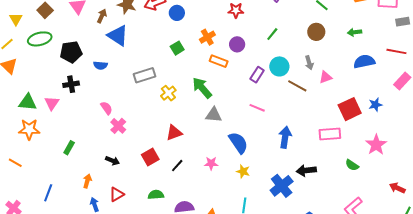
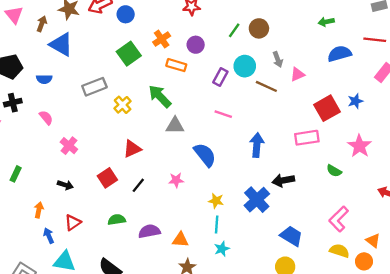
brown circle: (316, 32) -> (259, 28), moved
green square: (177, 48) -> (129, 54), size x1.5
pink semicircle: (106, 108) -> (46, 118), moved
yellow star: (243, 171) -> (216, 201), moved

